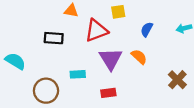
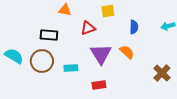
blue semicircle: (147, 29) -> (134, 27), turned 152
red triangle: (96, 30) -> (88, 28), size x0.7
brown circle: (46, 91) -> (42, 61), moved

